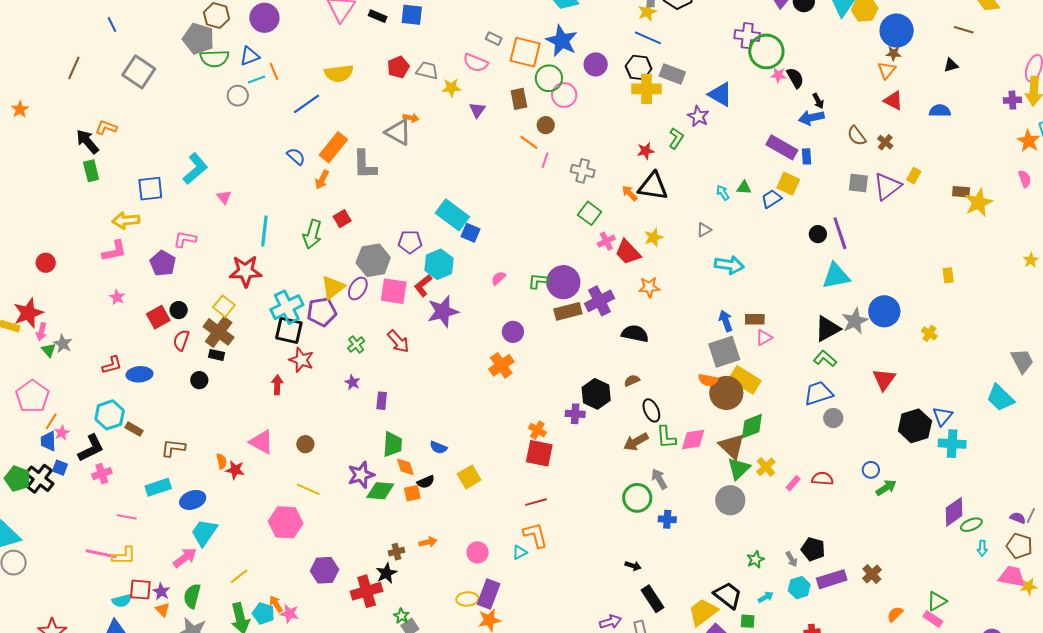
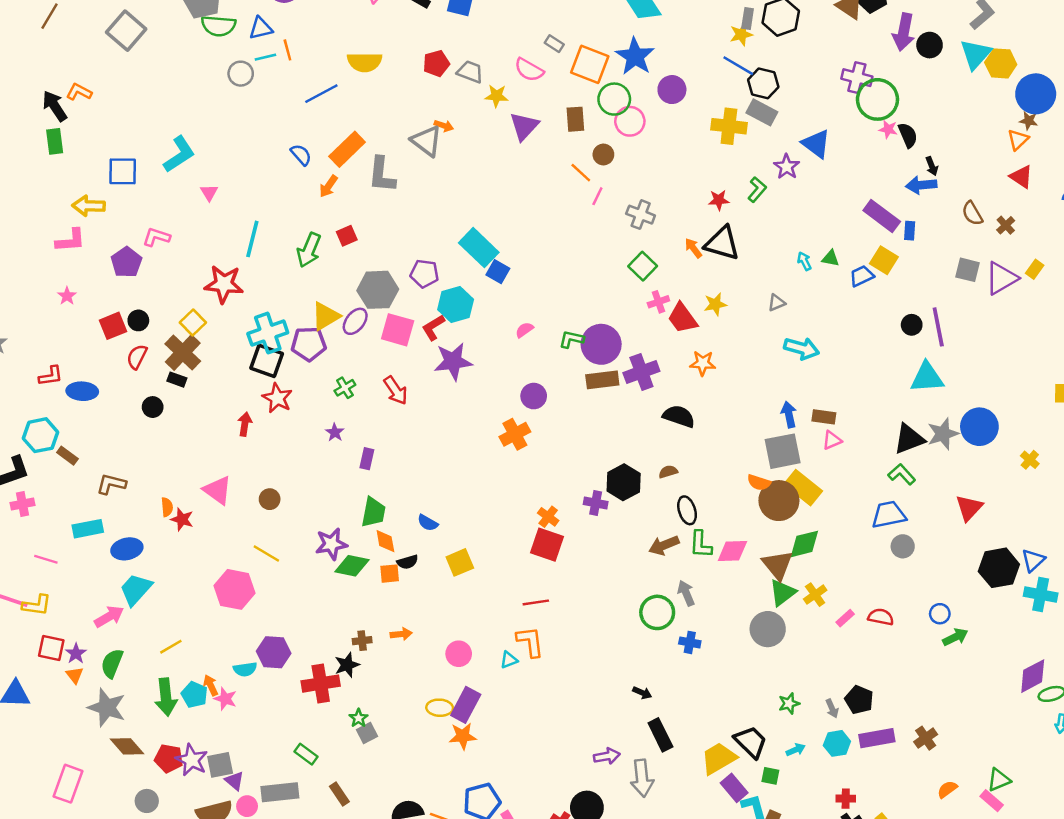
black hexagon: (639, 67) -> (763, 83), moved
purple triangle: (477, 110) -> (524, 126), size x1.5
cyan semicircle: (122, 601) -> (245, 669), moved

